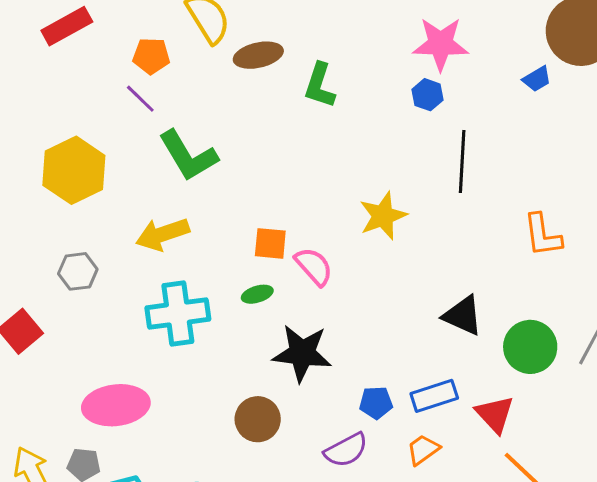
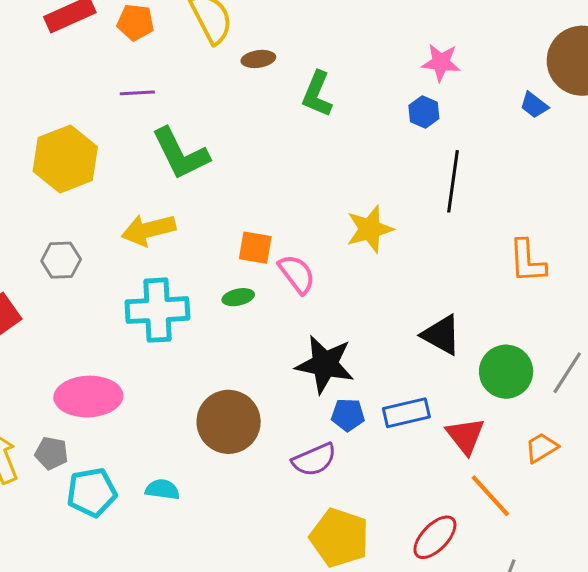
pink star: (441, 44) -> (441, 62), size x0.7
brown ellipse: (258, 55) -> (258, 59), size x0.7
orange pentagon: (151, 56) -> (135, 22), moved
blue trapezoid: (537, 79) -> (534, 105), turned 64
purple line: (140, 99) -> (137, 93), turned -52
black star: (302, 353) -> (325, 364), moved
brown circle: (258, 419) -> (229, 422), size x1.4
orange trapezoid: (423, 450) -> (542, 448), moved

